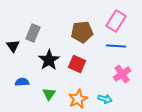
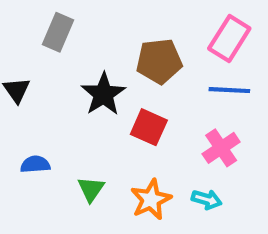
gray rectangle: (33, 33) -> (58, 32), moved
black star: (49, 60) -> (103, 94), moved
pink cross: (122, 74) -> (221, 148), moved

